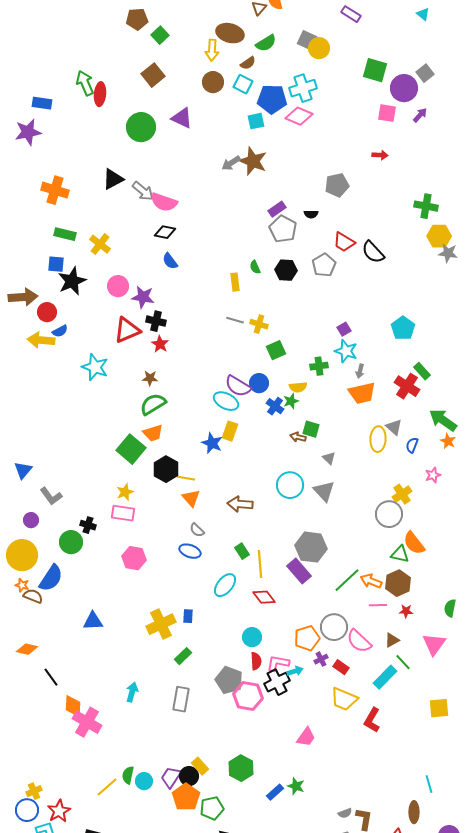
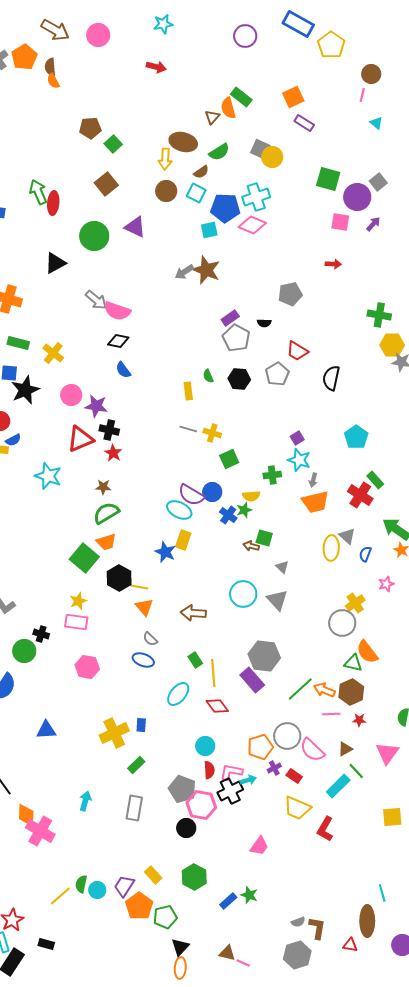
black triangle: (113, 179) -> (55, 263), moved
black semicircle: (373, 252) -> (331, 378), moved, turned 55
black circle: (189, 776) -> (186, 828), moved
brown ellipse: (414, 812) -> (367, 921), size x1.4

